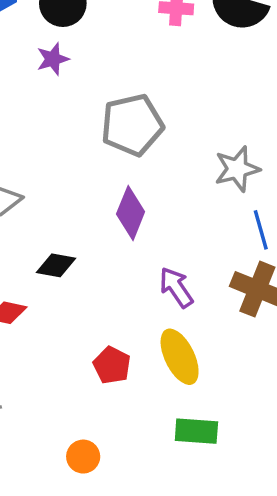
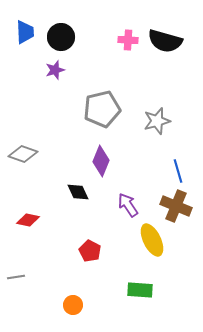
gray star: (237, 169) -> (157, 121), moved
black diamond: (56, 265) -> (78, 192), moved, turned 55
yellow ellipse: (180, 357) -> (152, 240), moved

